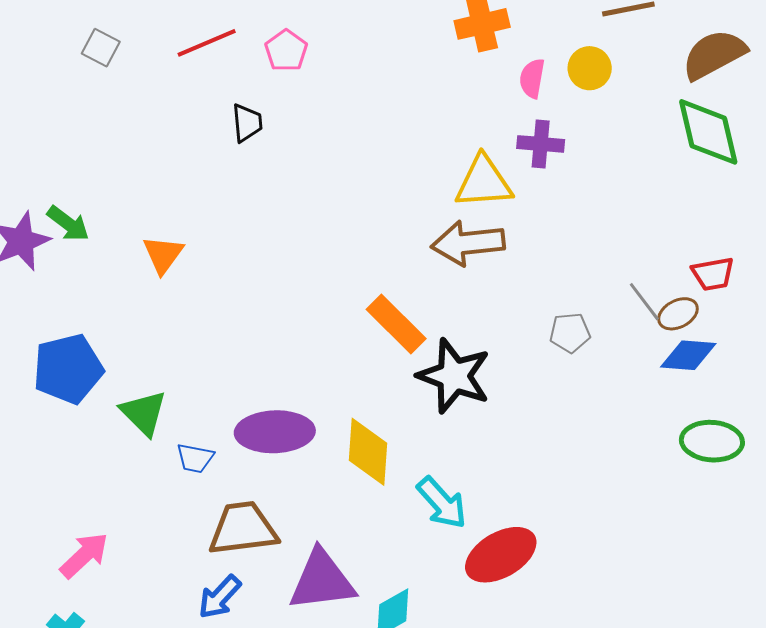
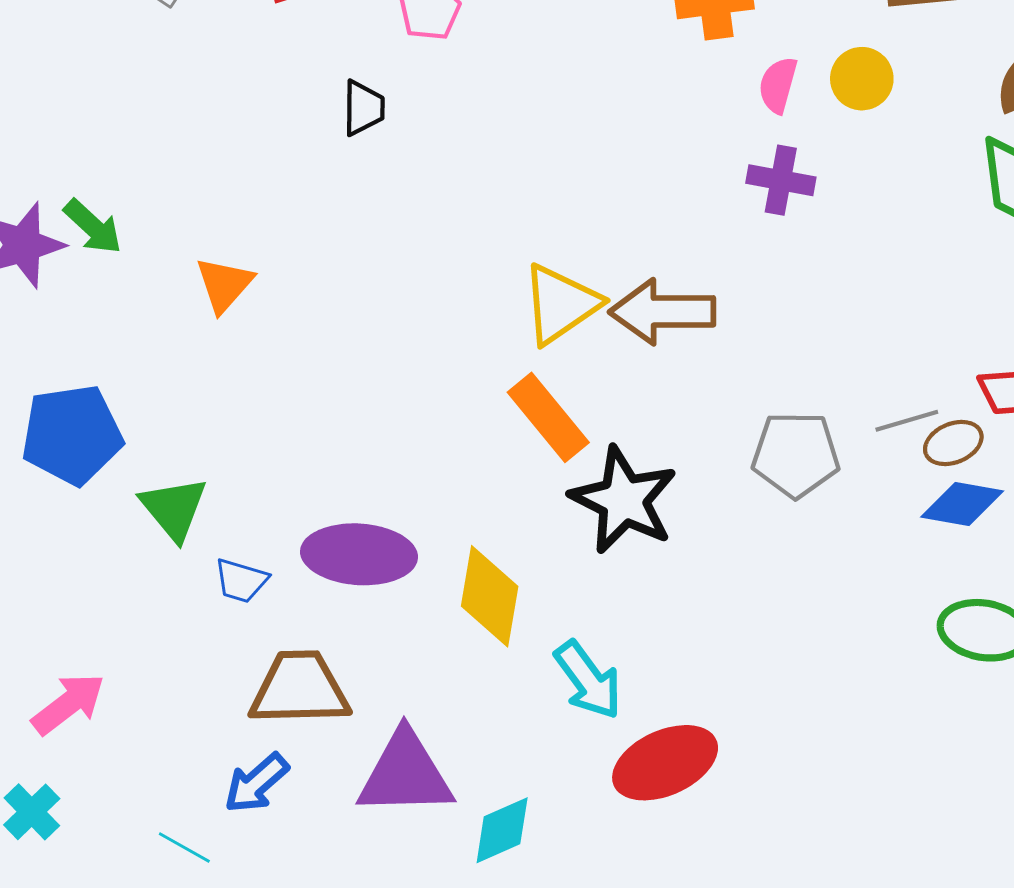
yellow triangle: (484, 182) -> (561, 304), moved, turned -36
gray line: (644, 302) -> (907, 421), turned -75
gray pentagon: (570, 333) -> (796, 455), size x1.5

